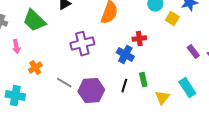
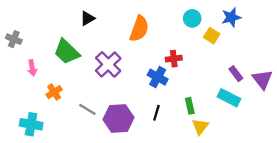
green trapezoid: (34, 21) -> (67, 52), moved
purple cross: (82, 44) -> (108, 64), turned -30
green rectangle: (143, 80) -> (190, 106), moved
cyan rectangle: (187, 88) -> (229, 98), moved, turned -30

